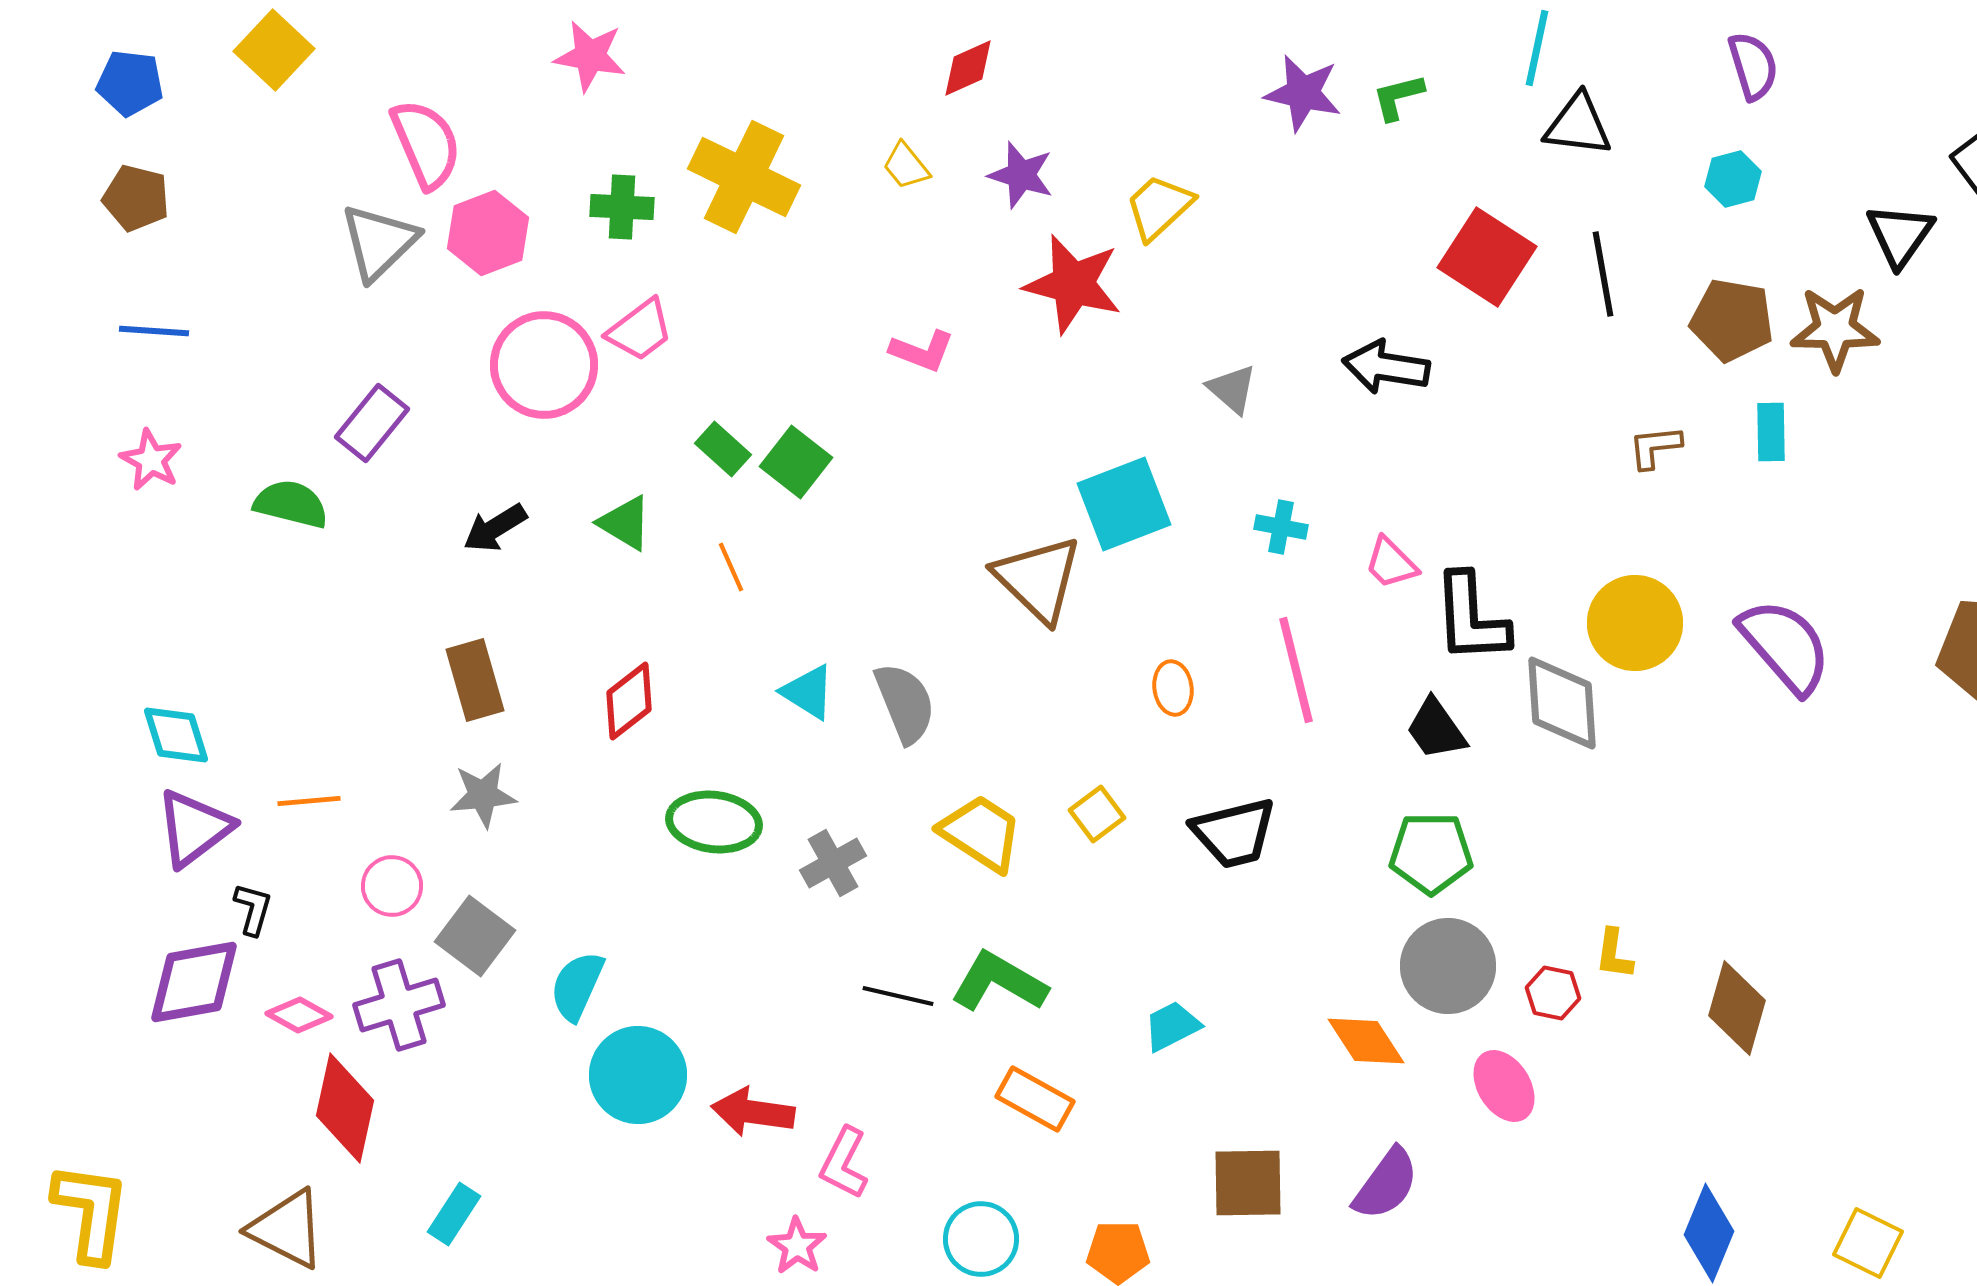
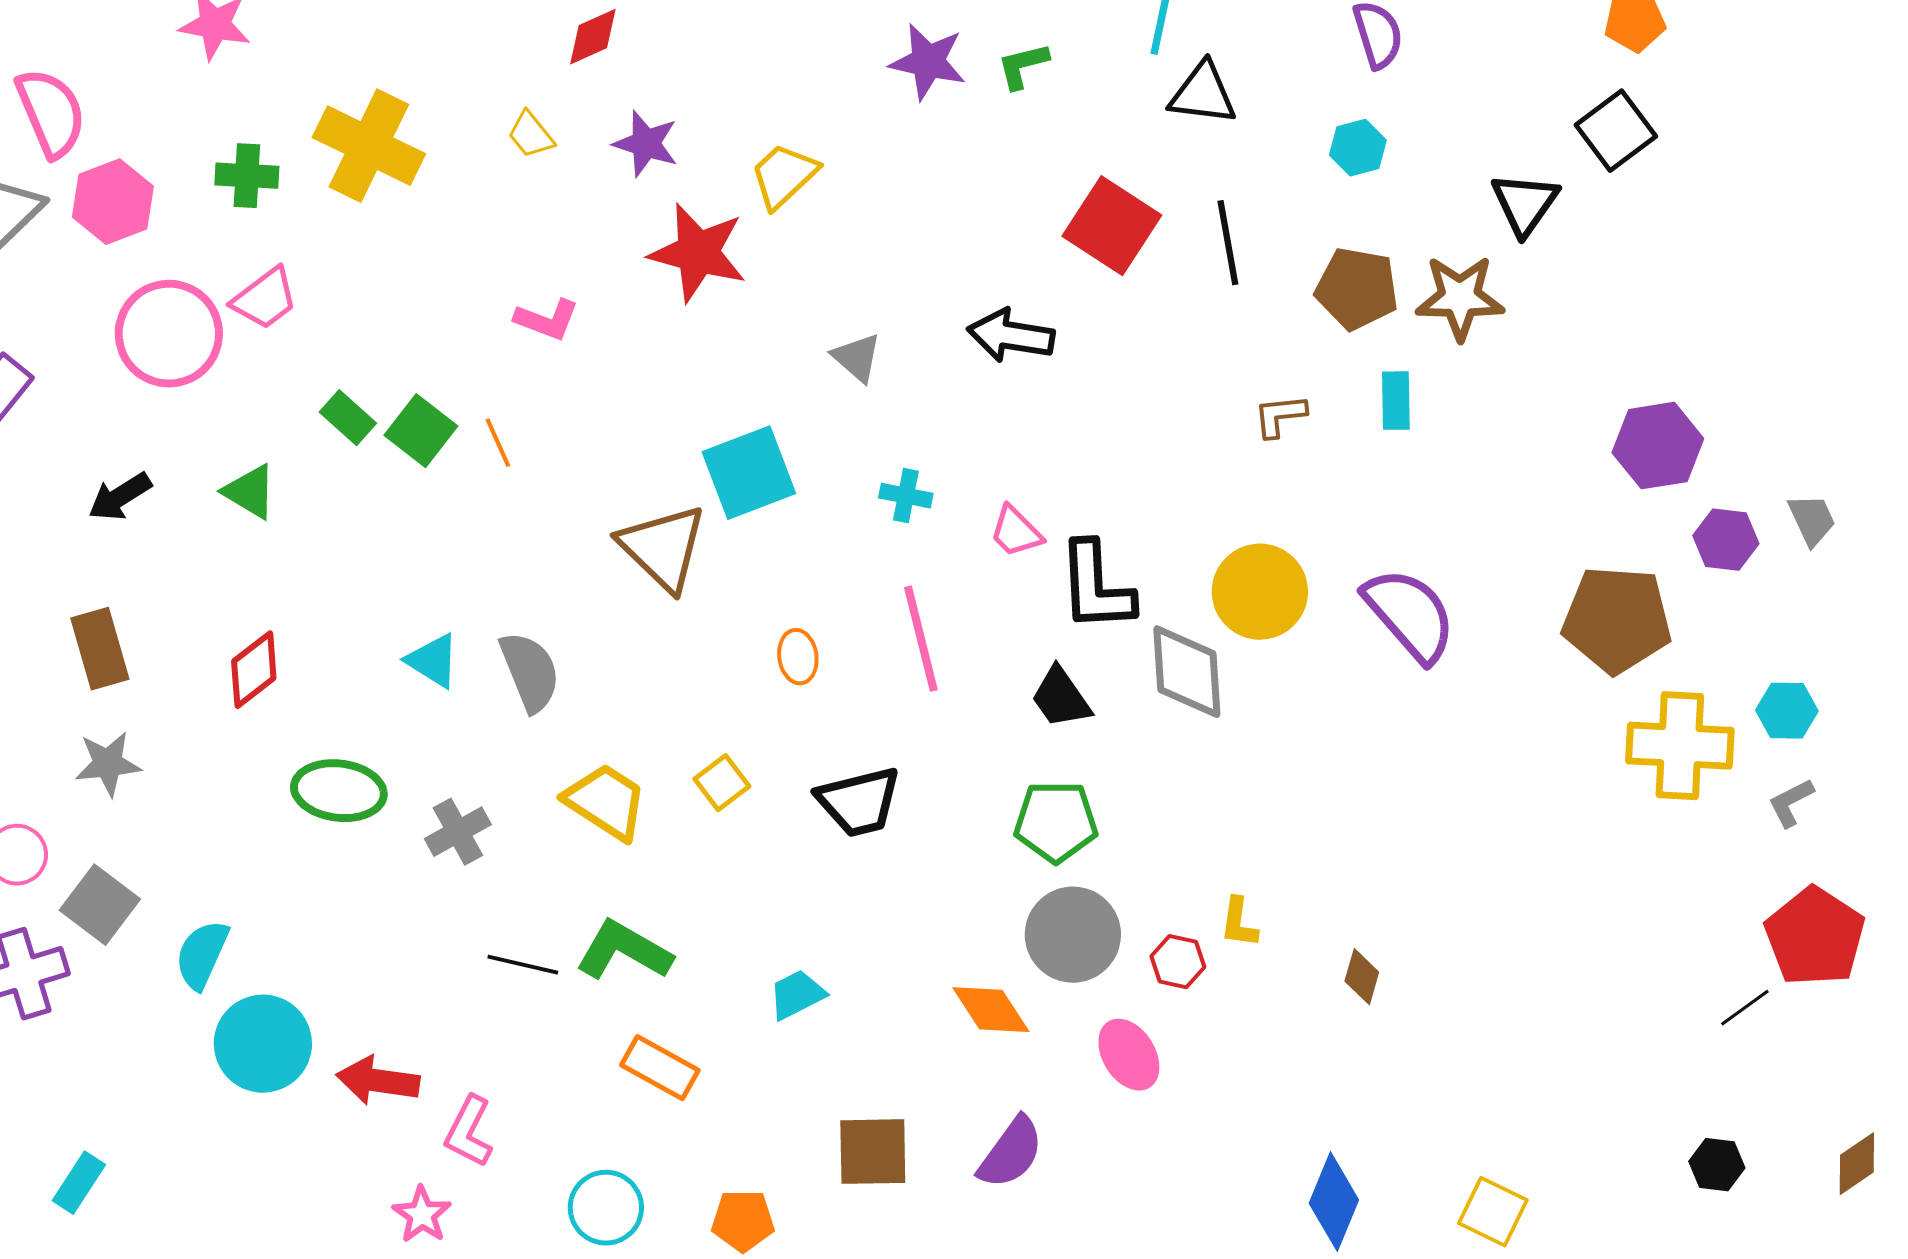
orange line: (731, 567) -> (498, 443), moved
brown diamond: (1737, 1008) -> (1362, 977), size x0.6

